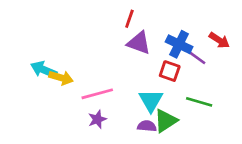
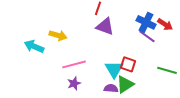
blue cross: (179, 44) -> (146, 22), moved
red square: (170, 71) -> (128, 64), moved
yellow arrow: (61, 78) -> (58, 35), moved
green line: (199, 102) -> (167, 70), moved

